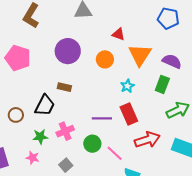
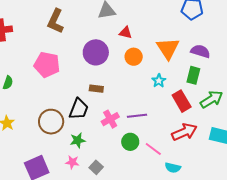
red triangle: (118, 34) -> (126, 33), moved
red rectangle: (129, 114) -> (182, 101), moved
brown circle: (16, 115) -> (51, 122), size x1.6
pink cross: (65, 131) -> (110, 119), moved
gray square: (66, 165) -> (96, 167), moved

